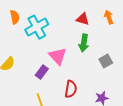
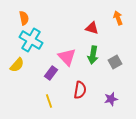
red triangle: (83, 19) -> (92, 28), moved
cyan cross: (37, 27) -> (31, 40), moved, turned -30
green arrow: (84, 43) -> (93, 55), moved

